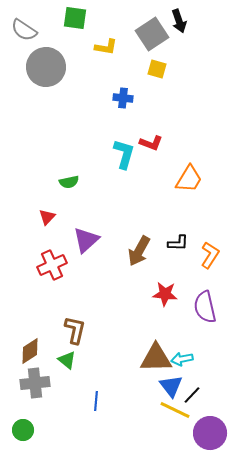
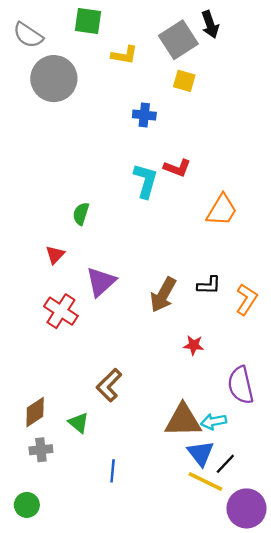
green semicircle: (69, 182) -> (81, 214), turned 120
red cross: (52, 265) -> (61, 311), turned -32
red star: (165, 294) -> (194, 345), size x0.7
purple semicircle: (205, 307) -> (241, 385), moved
brown L-shape: (75, 330) -> (109, 385), moved, turned -148
gray cross: (35, 383) -> (41, 450), size x0.7

